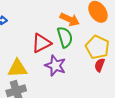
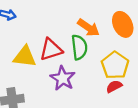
red semicircle: (100, 65) -> (114, 86), turned 32
yellow triangle: (17, 68) -> (25, 57), moved

